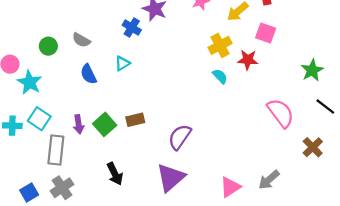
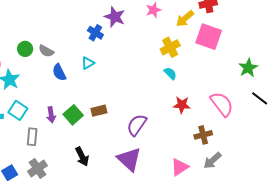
pink square: (266, 33) -> (209, 37), size x1.5
gray semicircle: (81, 40) -> (46, 51), moved
red star: (248, 60) -> (182, 105), moved
brown cross: (313, 147) -> (203, 135), moved, turned 30
gray rectangle: (56, 150) -> (32, 137), size x0.7
purple triangle: (171, 178) -> (129, 159), turned -36

